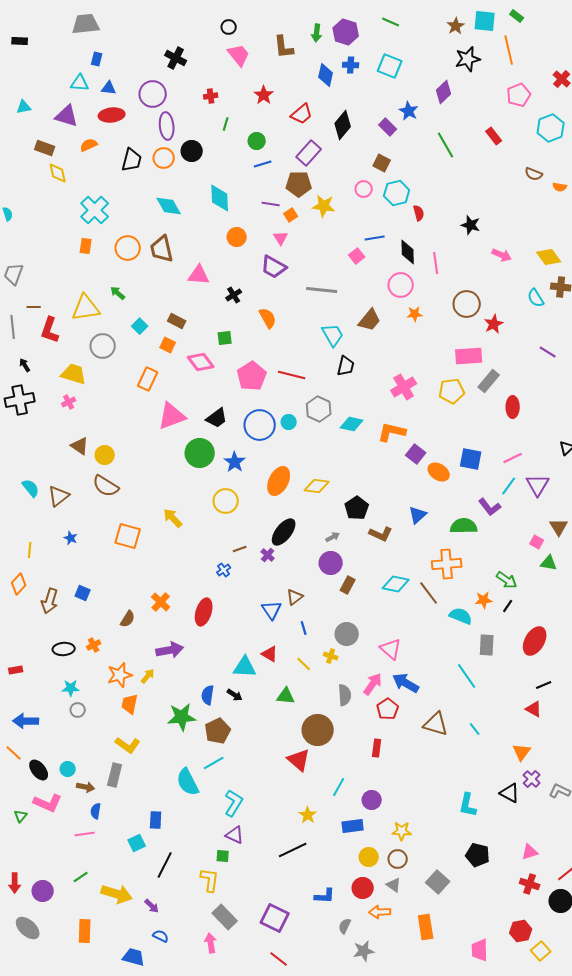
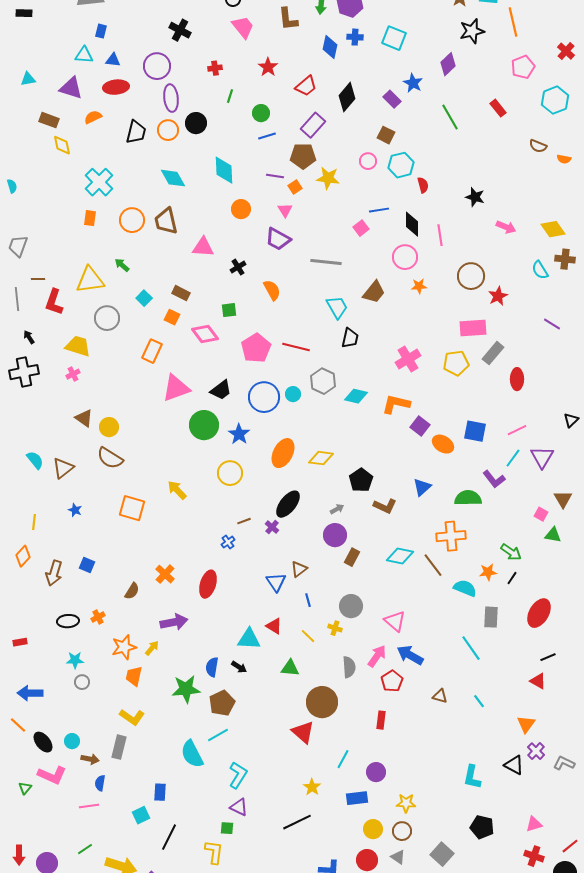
brown triangle: (436, 724) -> (440, 696), size x0.6

